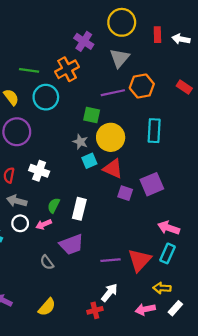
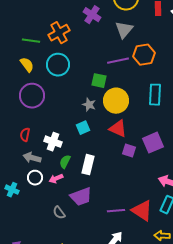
orange cross: (67, 69) -> (59, 33), moved
green line: (29, 70) -> (31, 41), moved
cyan square: (89, 161) -> (83, 128), moved
white cross: (39, 171) -> (53, 142), moved
red triangle: (140, 260) -> (142, 211), turned -40

